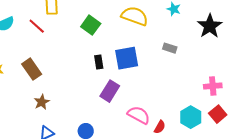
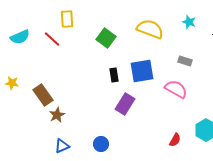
brown rectangle: (32, 69) -> (43, 95), moved
pink semicircle: (139, 115) -> (176, 89), moved

